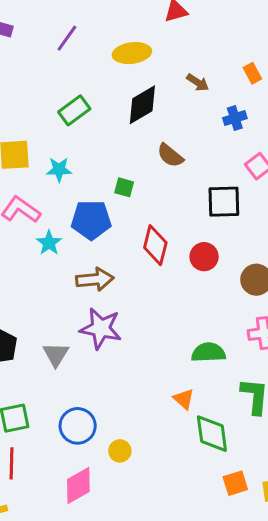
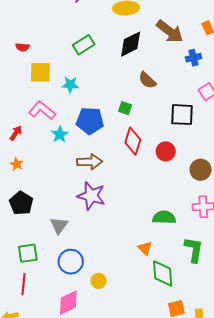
brown arrow: (198, 82) -> (170, 31), size x1.8
green square: (124, 187) -> (125, 108), moved
gray triangle: (56, 354) -> (59, 225), moved

